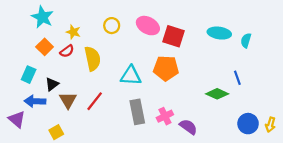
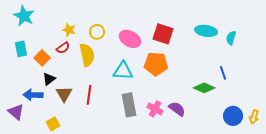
cyan star: (42, 17) -> (24, 16), moved
yellow circle: (112, 26) -> (97, 32), moved
pink ellipse: (148, 26) -> (130, 39), moved
orange square: (45, 47) -> (42, 58), moved
cyan rectangle: (29, 75) -> (21, 49), moved, turned -35
red line: (95, 101) -> (89, 95), turned -30
pink cross: (165, 116) -> (155, 109), turned -35
purple semicircle: (188, 127) -> (177, 109), moved

